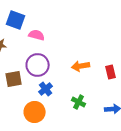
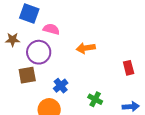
purple circle: (38, 65) -> (39, 52), moved
orange arrow: (81, 66) -> (86, 48), moved

